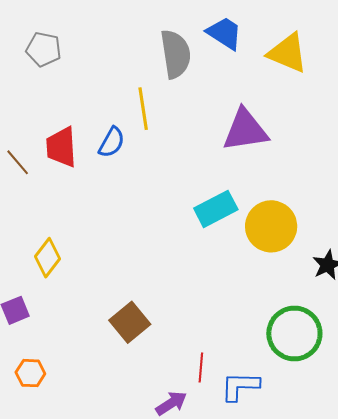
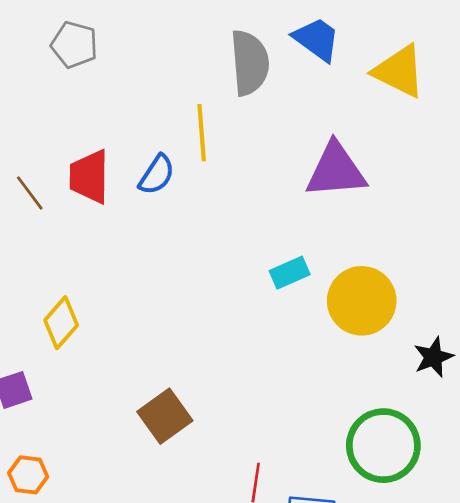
cyan rectangle: (216, 209) -> (290, 273), size x0.7

